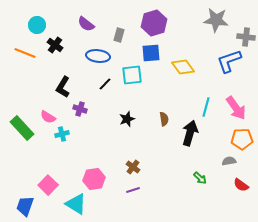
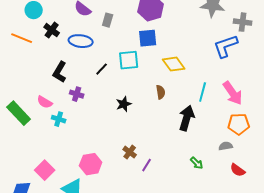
gray rectangle: (119, 35) -> (108, 20), moved
blue ellipse: (98, 56) -> (81, 41), moved
yellow diamond: (183, 67) -> (174, 64), moved
brown semicircle: (164, 119) -> (161, 92), moved
cyan cross: (62, 134) -> (59, 119), turned 32
purple line: (133, 190) -> (147, 165), moved, turned -40

